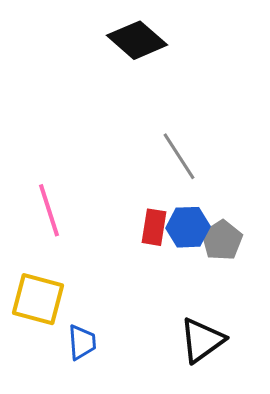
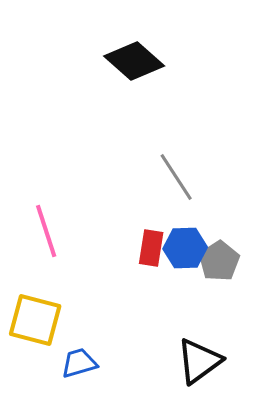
blue trapezoid: (82, 342) -> (79, 363), turned -102

